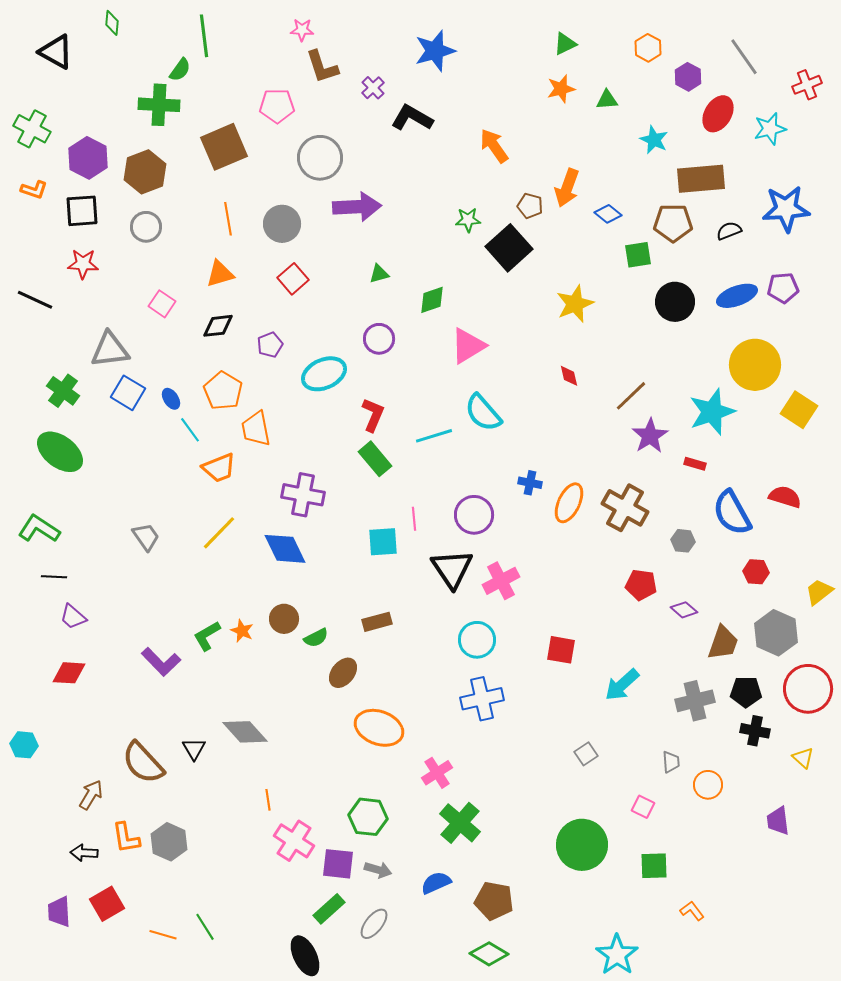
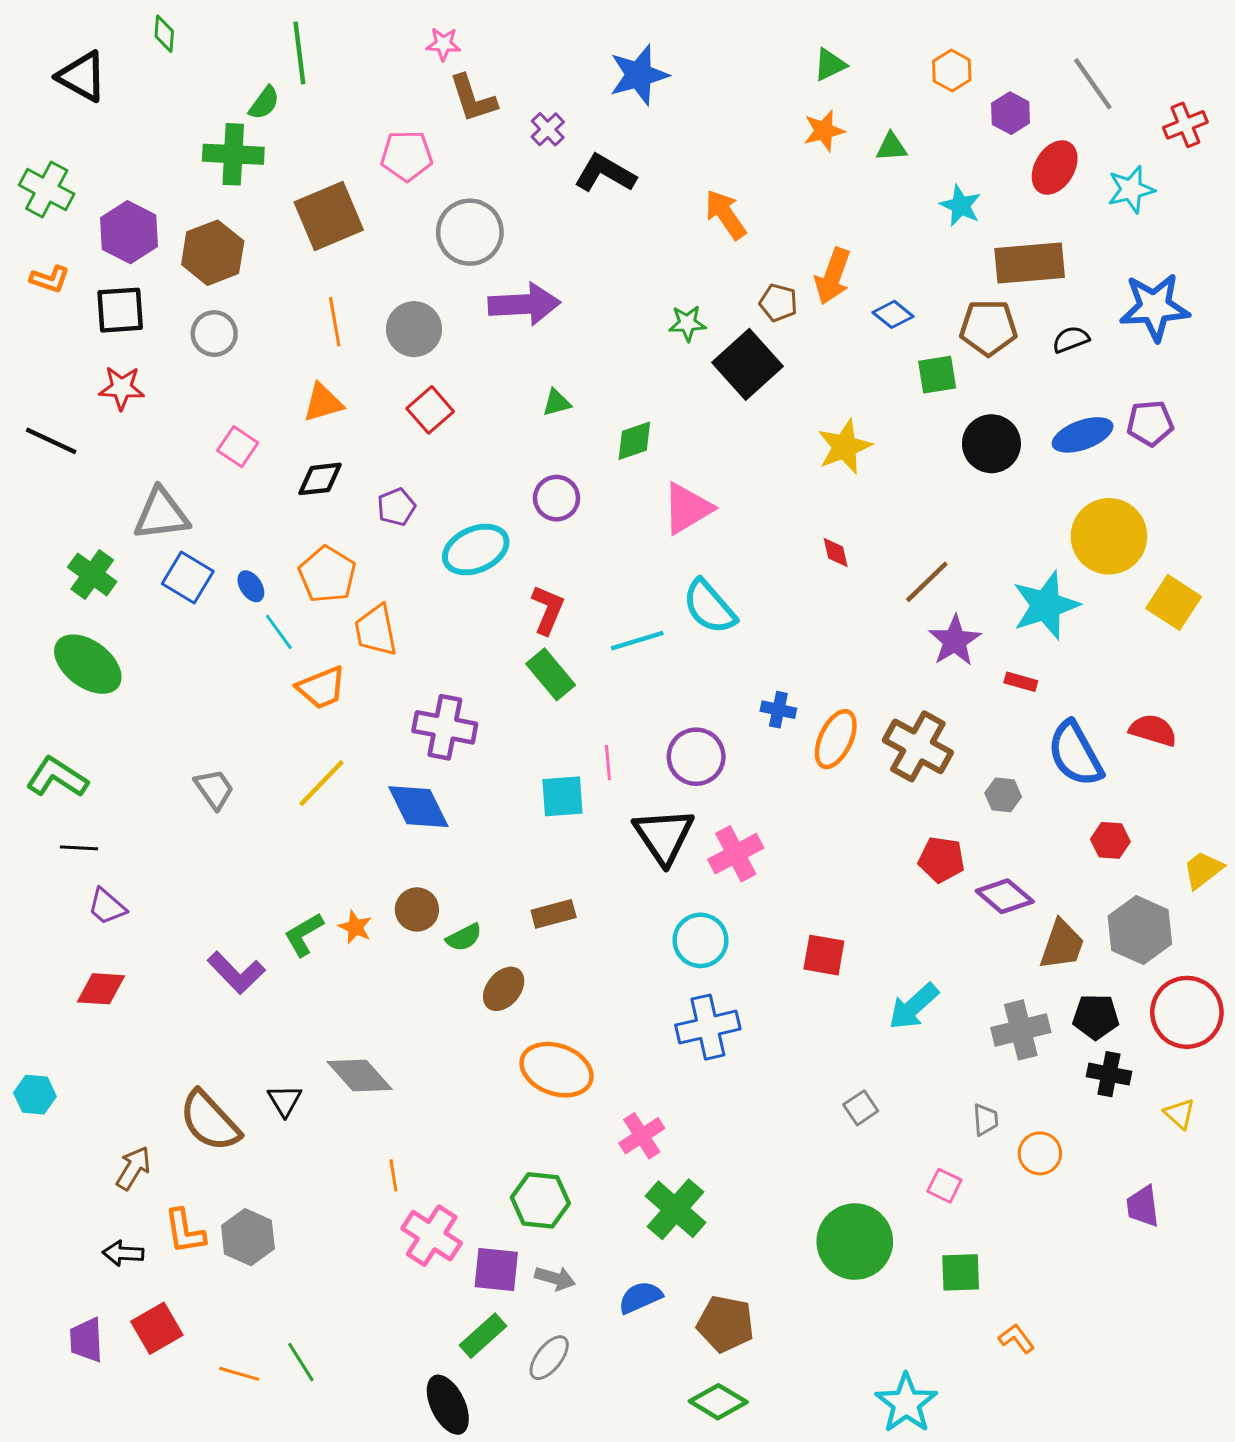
purple diamond: (684, 610) -> (1005, 896), size x1.4

